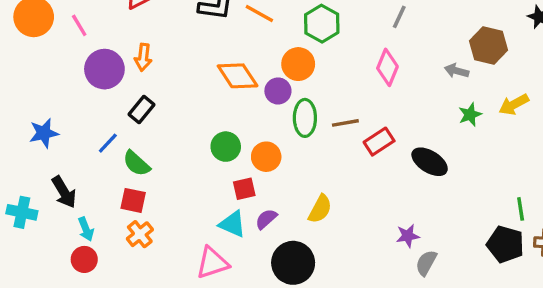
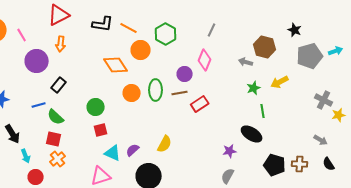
orange arrow: (143, 57) -> (61, 44), moved
orange circle: (298, 64) -> (141, 50), moved
purple circle: (278, 91) -> (185, 74), moved
blue line: (108, 143) -> (39, 105), turned 32
green circle: (226, 147) -> (96, 107), moved
orange circle: (266, 157) -> (132, 93), moved
black ellipse: (430, 162) -> (252, 134), moved
red square: (244, 189) -> (101, 130), moved
green line: (521, 209) -> (263, 111), moved
purple star: (408, 236) -> (230, 151), moved
red circle: (84, 259) -> (36, 177), moved

